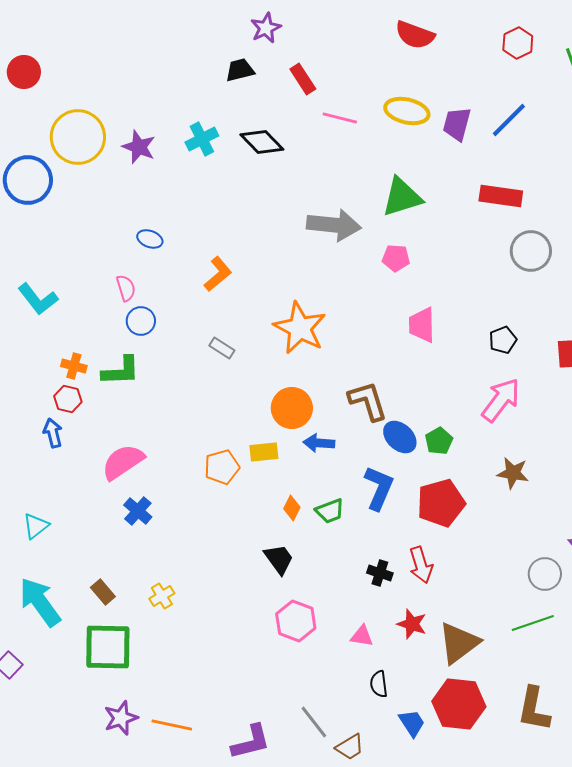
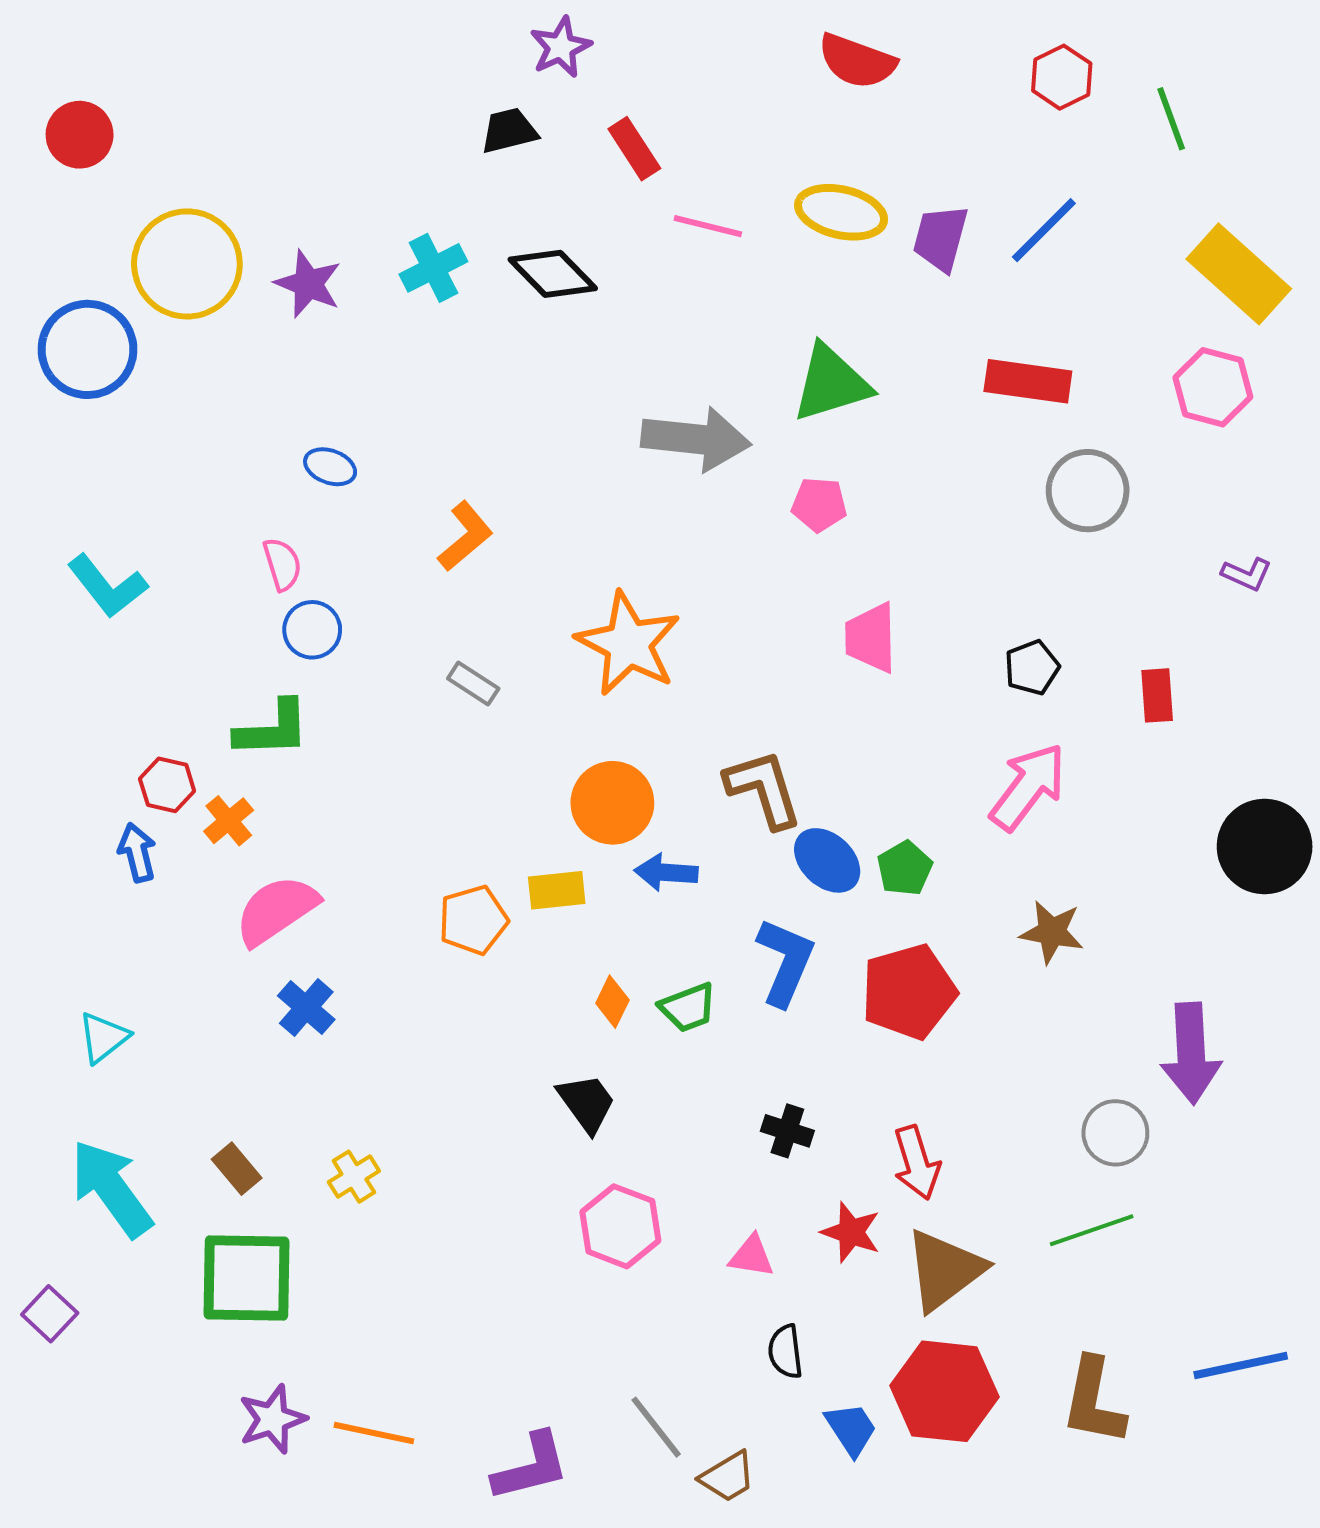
orange cross: (74, 366) -> (229, 821), moved, turned 35
red arrow: (421, 565) -> (917, 1163), moved

